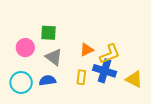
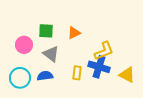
orange triangle: (87, 50) -> (74, 33), moved

